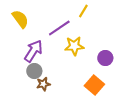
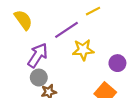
yellow line: (83, 11) -> (93, 11), turned 32

